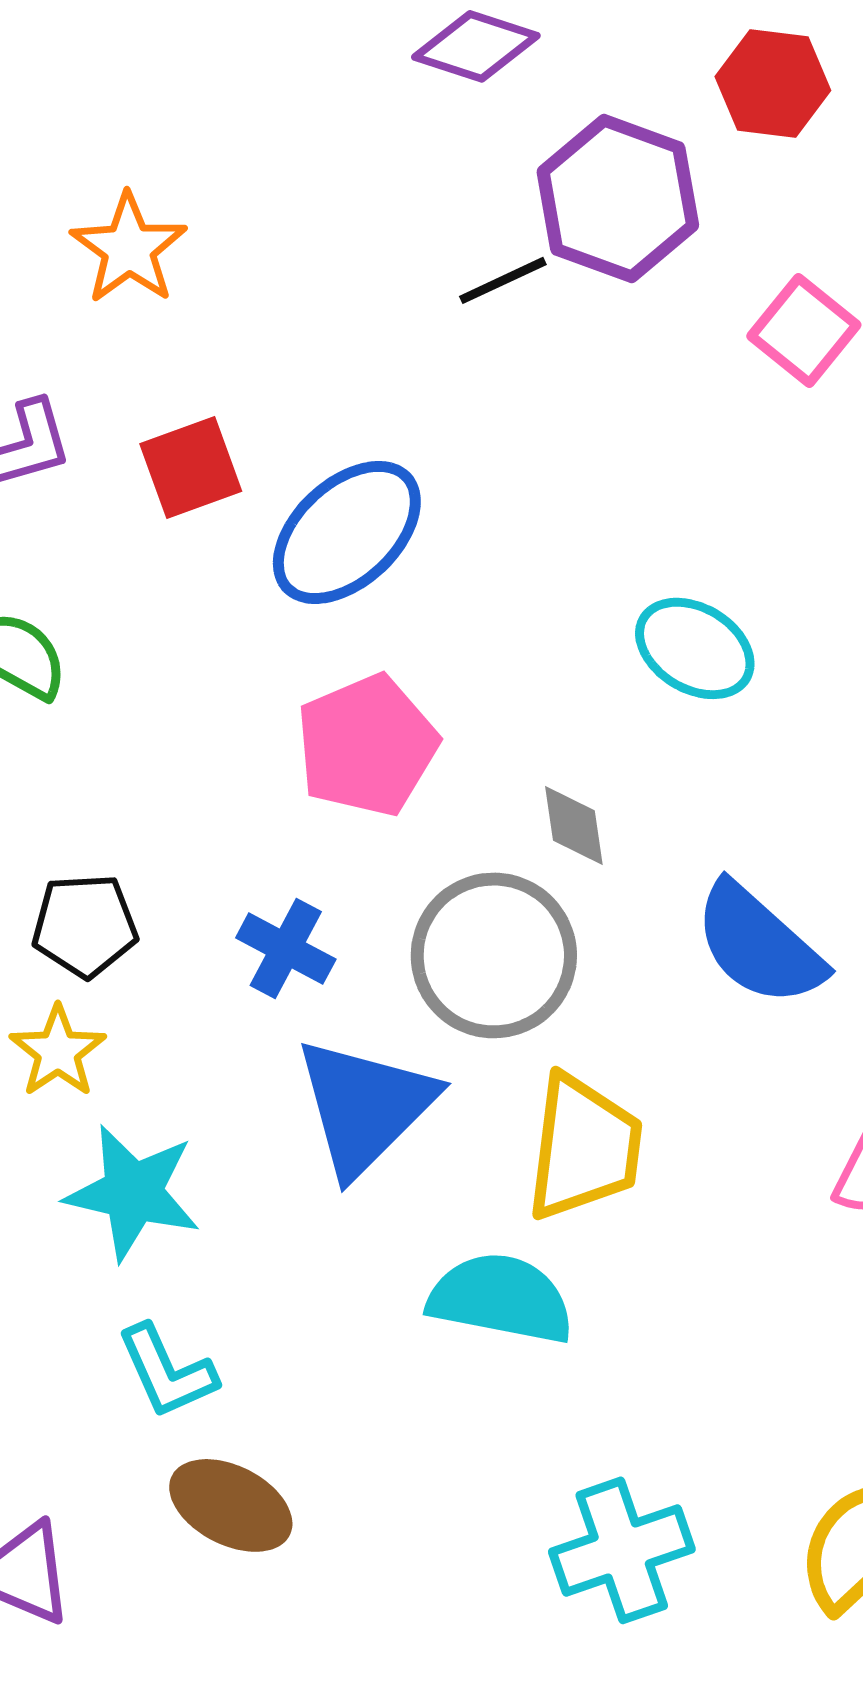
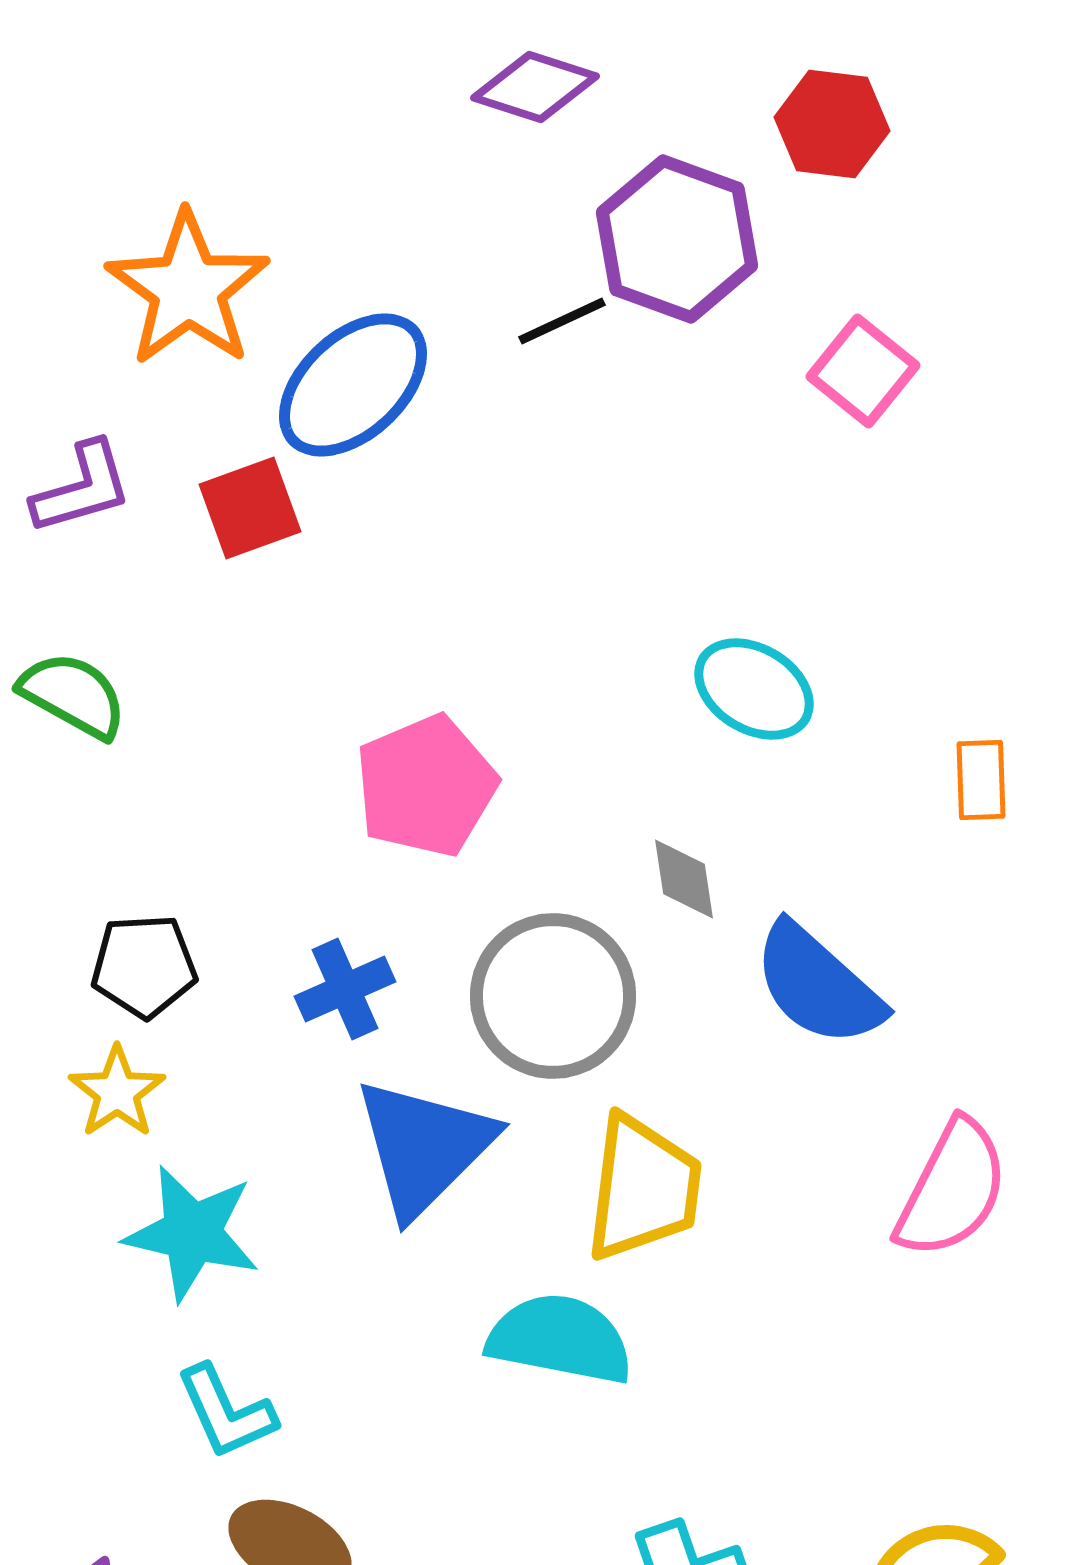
orange star: (129, 248) -> (188, 289), size x1.4
blue ellipse: (347, 532) -> (353, 385), moved
gray diamond: (574, 825) -> (684, 879), moved
blue cross: (286, 948) -> (345, 989), turned 38

